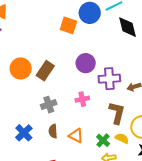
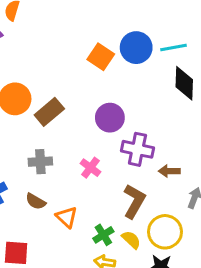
pink cross: (82, 99) -> (90, 168), turned 32
brown semicircle: (53, 131) -> (36, 201), turned -72

